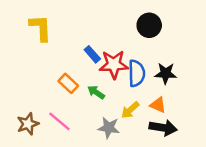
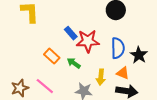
blue semicircle: (137, 73) -> (118, 48), moved
black star: (166, 73) -> (139, 55), moved, turned 30
yellow arrow: (130, 110) -> (101, 77), turned -42

